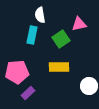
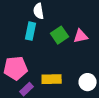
pink triangle: (79, 24) -> (81, 36), moved
yellow rectangle: (59, 67) -> (52, 79), moved

